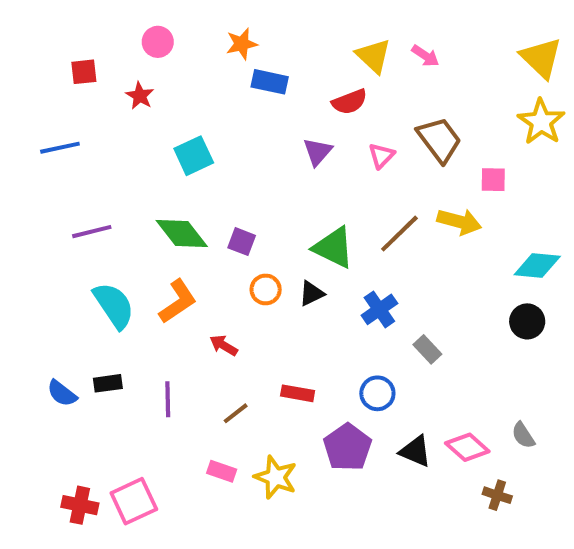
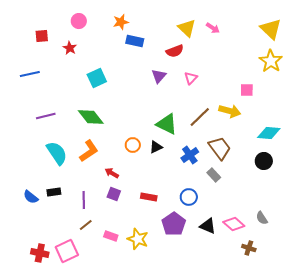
brown trapezoid: (439, 140) -> (220, 148), moved
purple square: (242, 242) -> (114, 194), moved
brown line: (236, 413) -> (86, 225), moved

